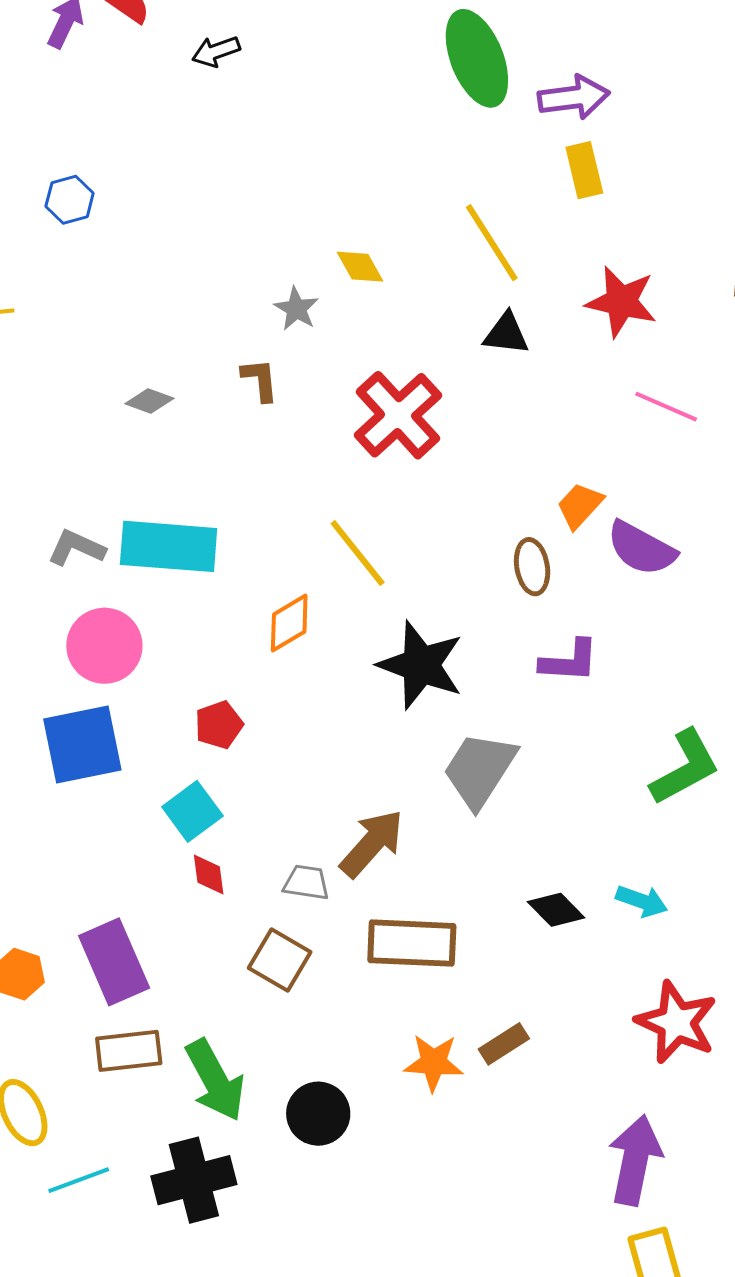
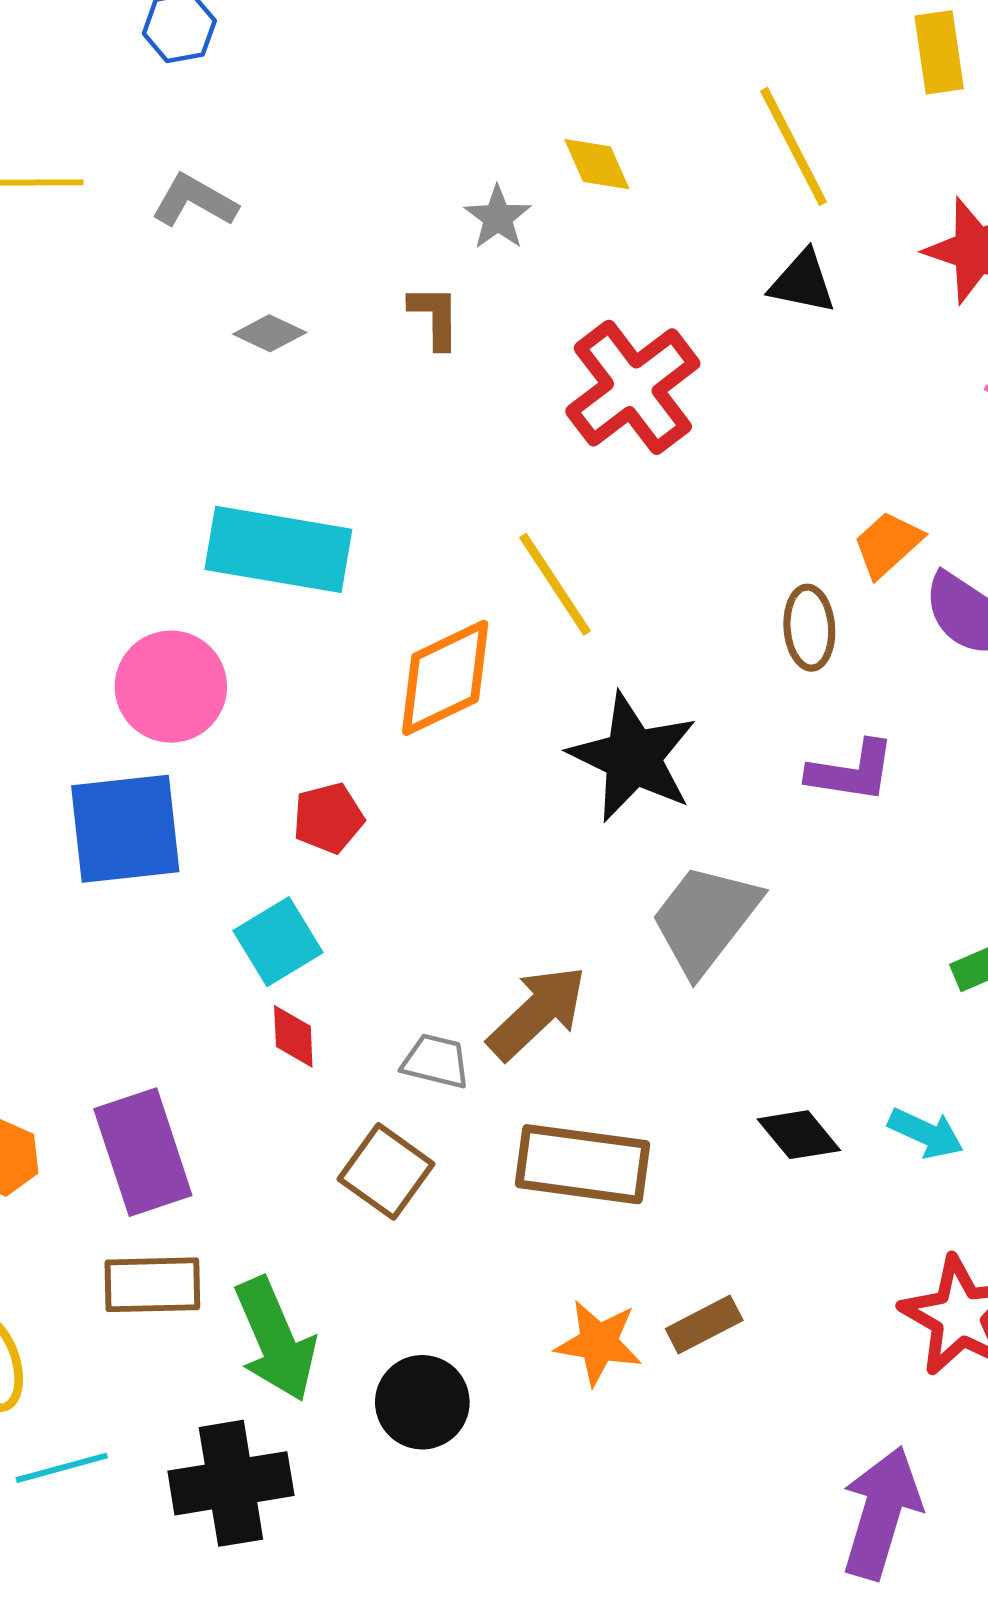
gray L-shape: (76, 548) -> (194, 201), moved
orange diamond: (289, 623) -> (445, 678), size x1.4

